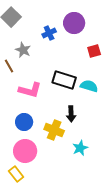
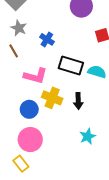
blue cross: (49, 33) -> (47, 39), moved, turned -32
gray star: (23, 50) -> (19, 28), moved
yellow cross: (54, 130) -> (52, 98), moved

